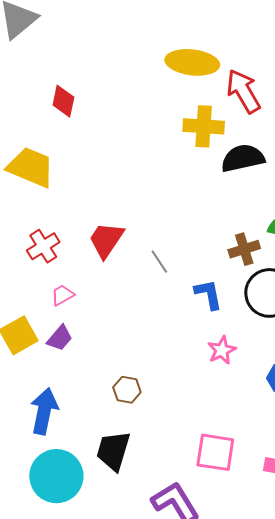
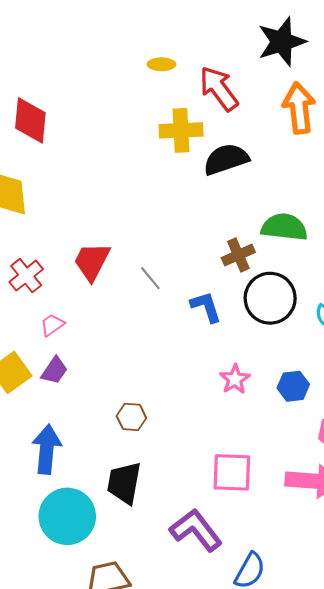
yellow ellipse: (192, 62) -> (162, 64), size x0.5
red diamond: (63, 101) -> (30, 120), size x1.4
pink star: (222, 350) -> (235, 379), moved

